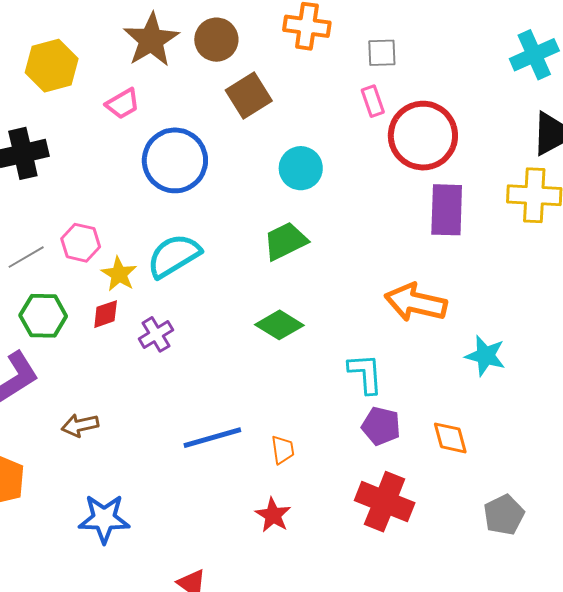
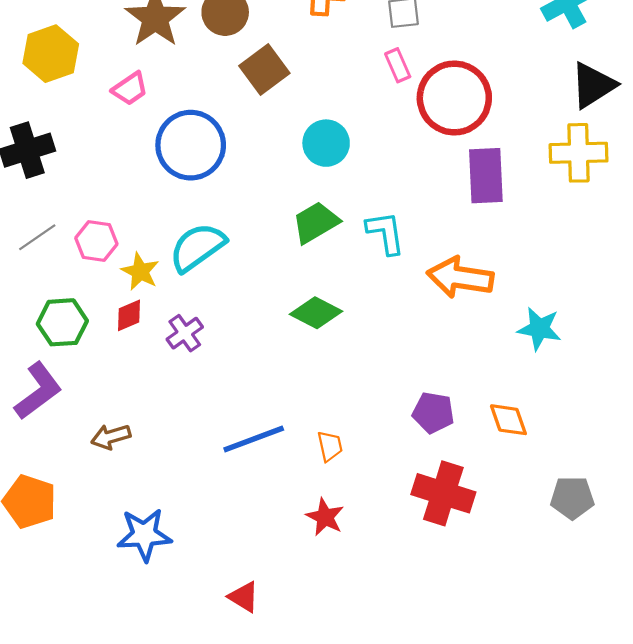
gray line: (26, 257) -> (37, 237), moved
cyan L-shape: (365, 373) -> (385, 233), moved
gray pentagon: (504, 515) -> (572, 498), turned 30

